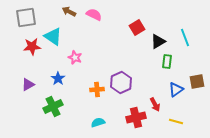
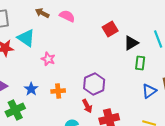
blue star: (58, 78) -> (31, 89), moved
orange cross: (97, 90) -> (58, 91), moved
red arrow: (155, 104) -> (87, 106), moved
green cross: (53, 106) -> (15, 110), moved

